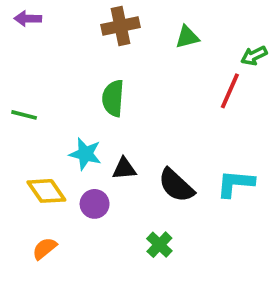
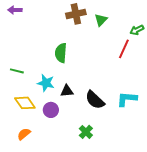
brown cross: (121, 26) -> (76, 14), moved
green triangle: (187, 37) -> (101, 20), turned -32
green line: (24, 115) -> (17, 71), moved

